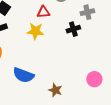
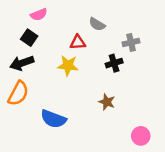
pink circle: (94, 79) -> (141, 136), moved
brown star: (55, 90) -> (107, 102), moved

